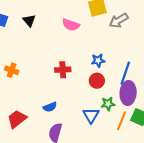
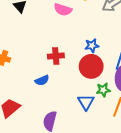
red circle: (97, 81) -> (91, 66), size x1.5
blue semicircle: (50, 107) -> (42, 80), moved

